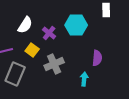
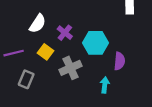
cyan hexagon: (76, 25) -> (96, 43), moved
gray rectangle: (15, 74) -> (26, 79), size x0.7

